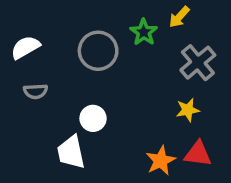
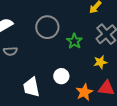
green star: (144, 32) -> (74, 41), moved
white circle: (93, 118) -> (61, 76), moved

